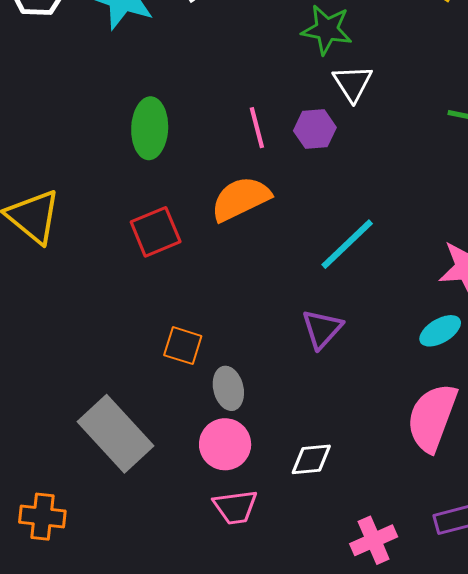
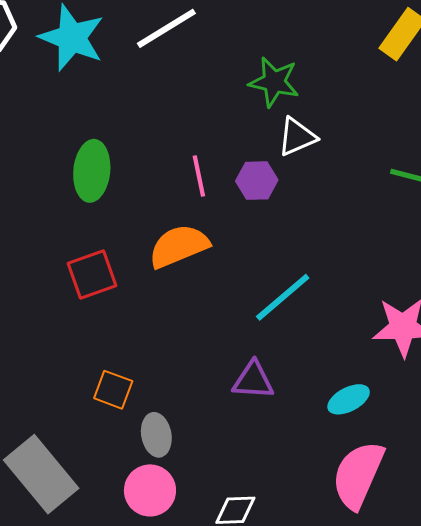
white triangle: (353, 83) -> (297, 137), turned 36
purple triangle: (322, 329) -> (253, 380), turned 48
cyan ellipse: (440, 331) -> (349, 399), moved

